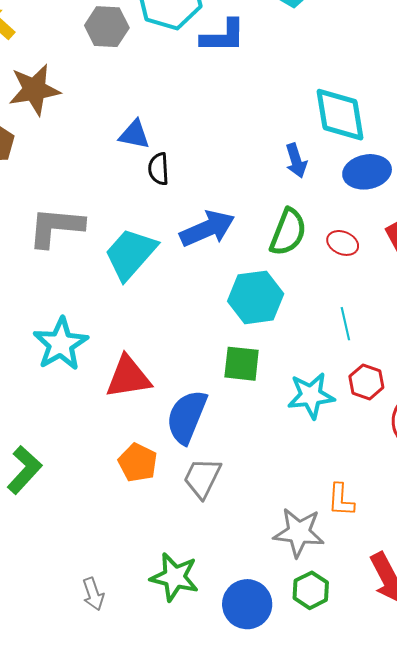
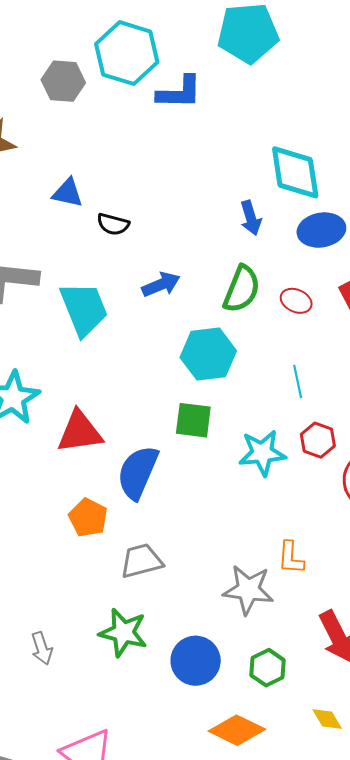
blue triangle: (134, 135) -> (68, 193), moved
black semicircle: (159, 169) -> (113, 224), turned -72
blue arrow: (207, 229) -> (161, 285), size x0.7
cyan trapezoid: (130, 254) -> (84, 309), turned 116
gray trapezoid: (202, 478) -> (141, 561), moved, turned 48
green hexagon: (311, 590) -> (267, 668), moved

